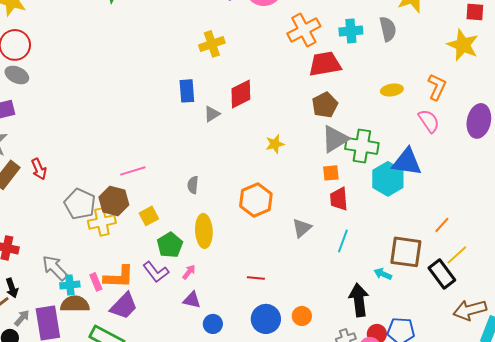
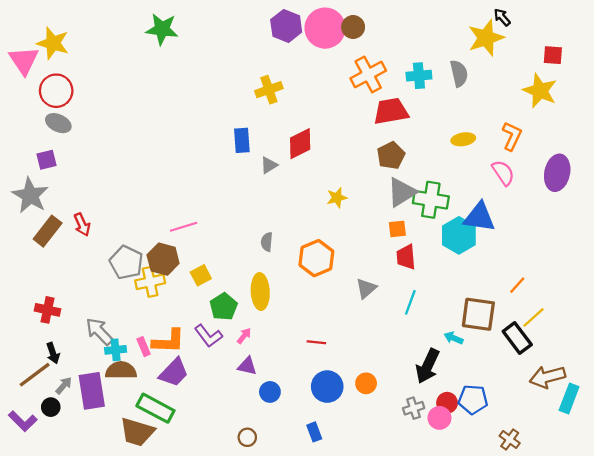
gray semicircle: (193, 185) -> (267, 242), moved
black arrow: (359, 300) -> (428, 366), turned -148

